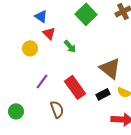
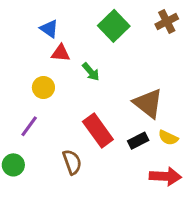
red triangle: (49, 33) -> (61, 53), turned -40
yellow circle: (30, 48) -> (43, 87), moved
purple line: (42, 81) -> (29, 126), moved

